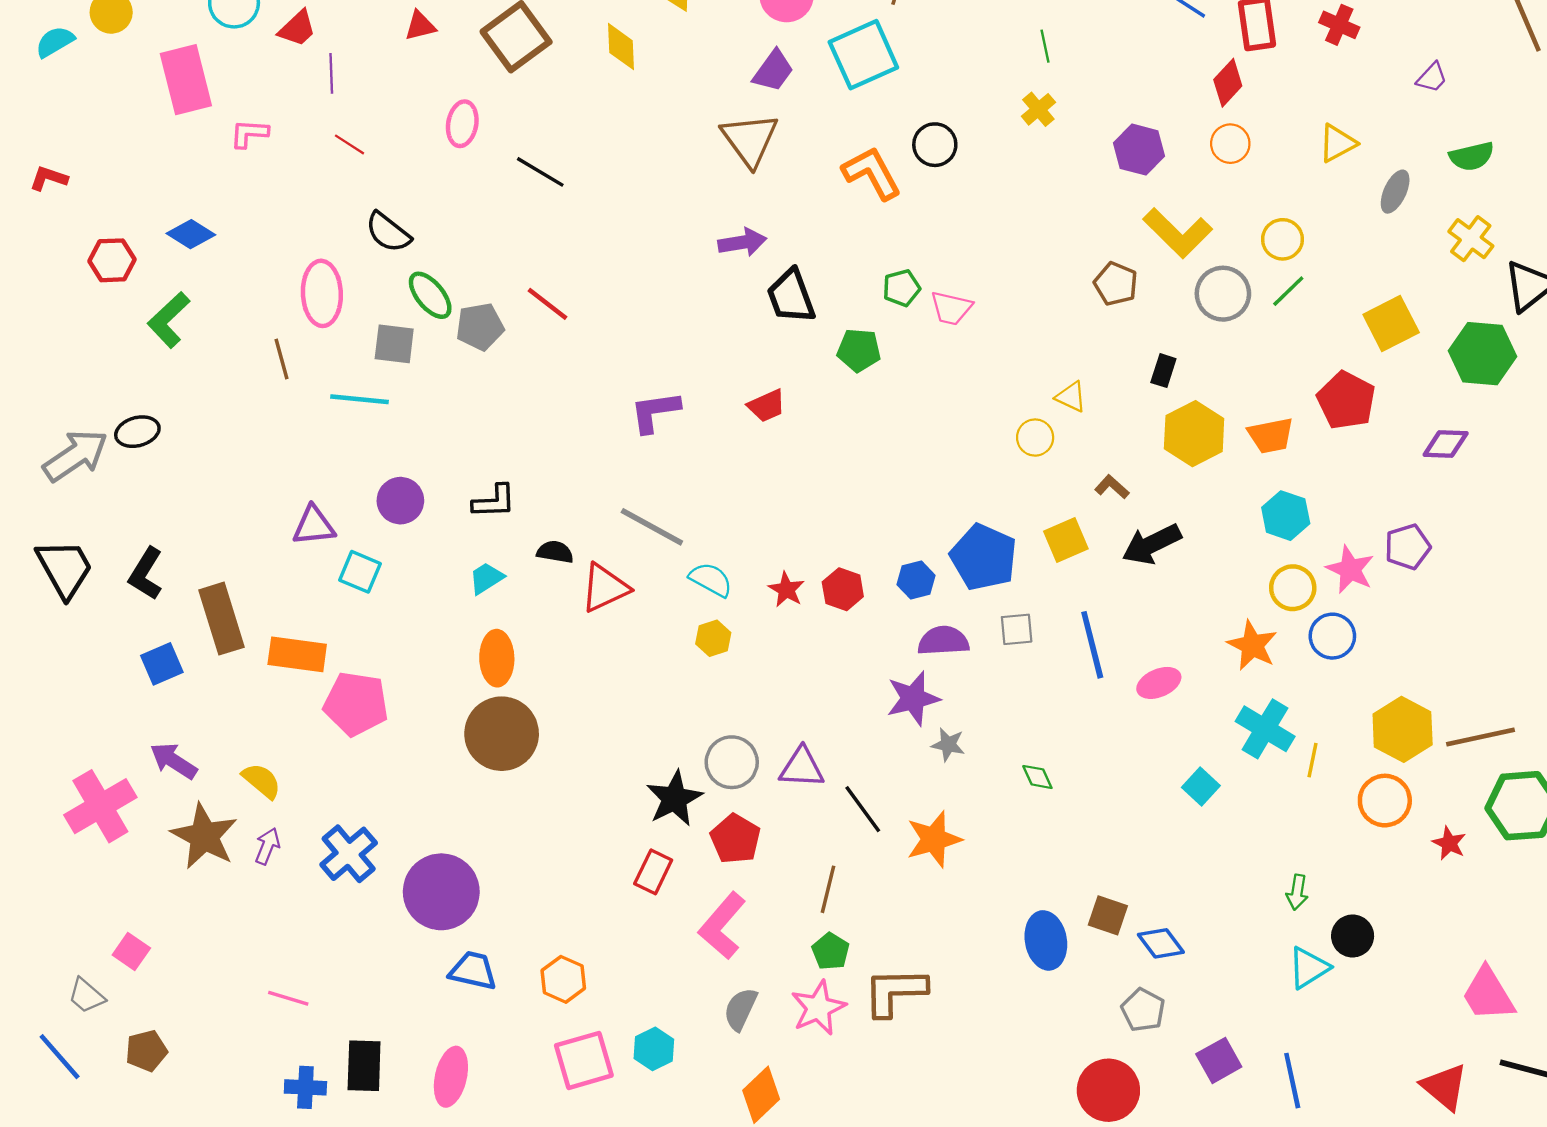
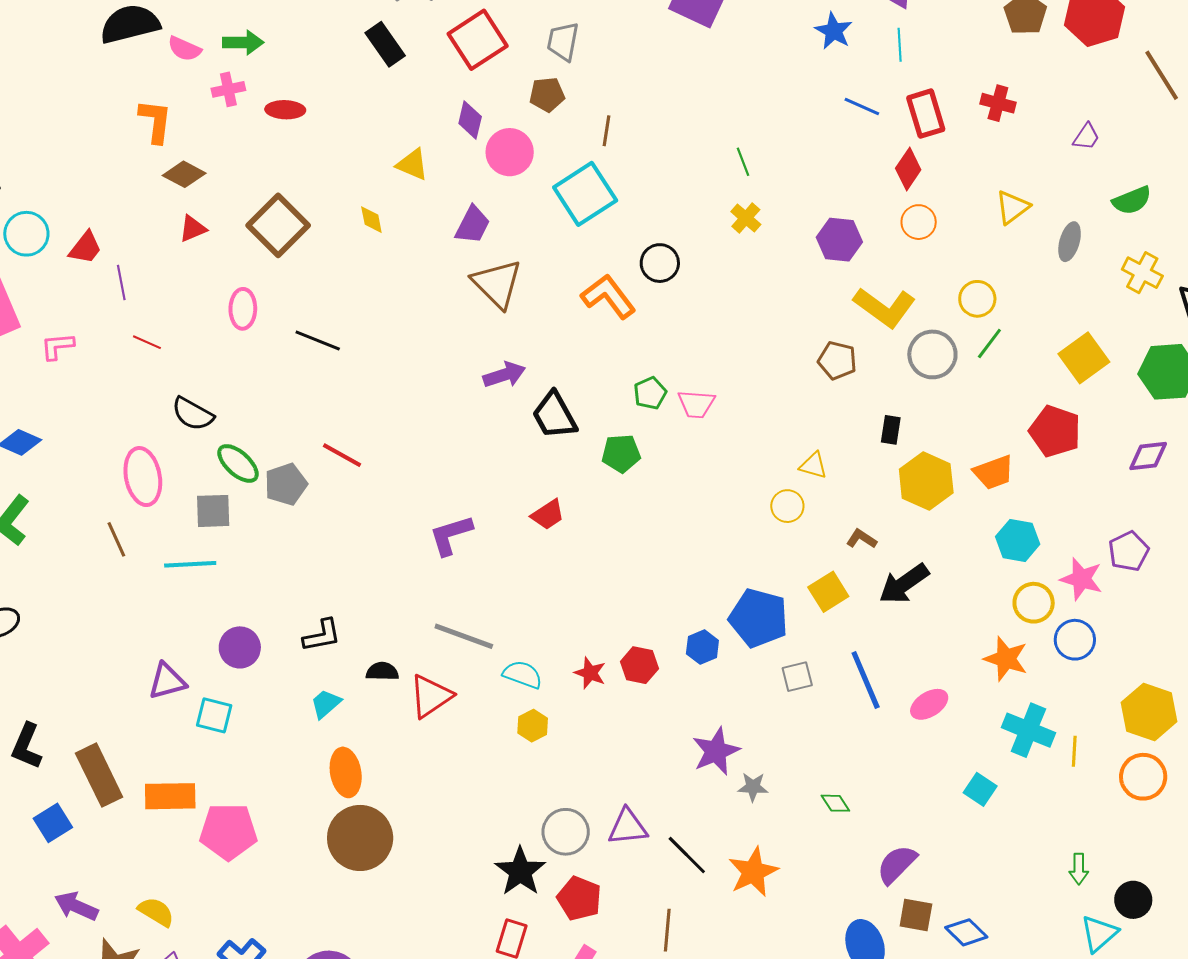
yellow diamond: (621, 47) -> (371, 220), size x0.7
purple trapezoid: (773, 71) -> (473, 225), moved
purple semicircle: (943, 641) -> (897, 864), moved, turned -33

